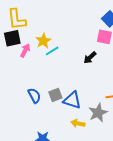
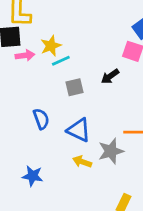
pink arrow: (25, 50) -> (25, 55), turned 48
gray square: (55, 95) -> (74, 87), moved
blue semicircle: (34, 96) -> (41, 119), moved

